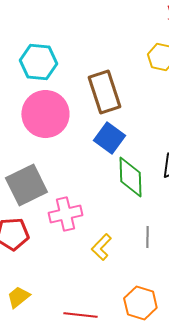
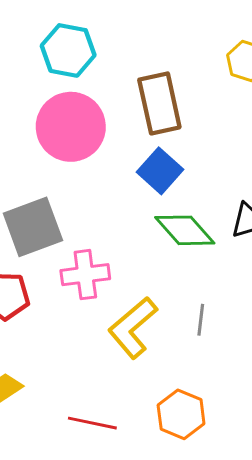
green diamond: (130, 177) -> (185, 230), turned -45
yellow L-shape: (101, 247) -> (133, 328), size x1.6

